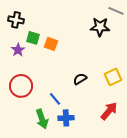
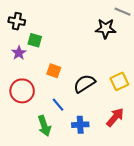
orange square: (51, 44) -> (54, 71), moved
black semicircle: (80, 79) -> (84, 83), size x1.5
blue cross: (66, 118) -> (80, 125), moved

